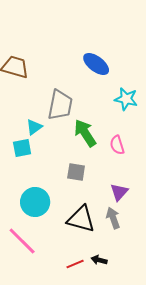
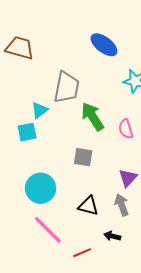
black triangle: (81, 219) -> (88, 206), size x0.7
pink line: (22, 241) -> (48, 230), moved
black arrow: (99, 260) -> (112, 236), moved

